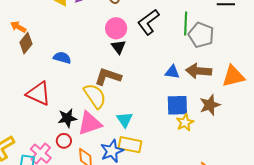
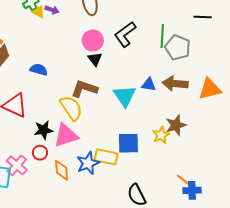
blue square: (177, 105) -> (128, 143), moved
brown star: (210, 105) -> (176, 125), moved
cyan triangle: (125, 120) -> (125, 96), moved, size x1.4

